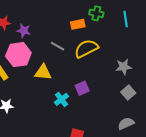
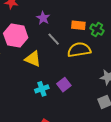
green cross: (96, 13) -> (97, 30), moved
purple star: (24, 31) -> (43, 18), moved
purple square: (82, 88) -> (64, 85), turned -32

